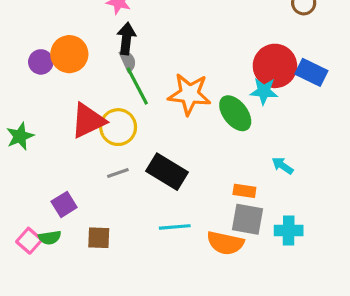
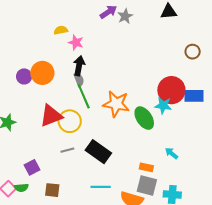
blue rectangle: (311, 72) -> (194, 96), turned -30

